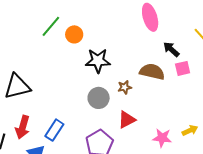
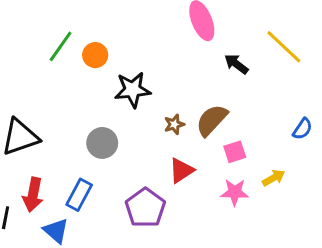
pink square: (183, 68) -> (235, 152), moved
brown semicircle: (152, 72) -> (212, 120), moved, turned -55
gray circle: (99, 98) -> (102, 143), moved

